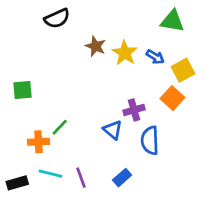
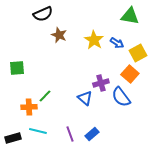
brown star: (96, 46) -> (59, 35), moved
blue semicircle: (150, 140) -> (121, 97), moved, turned -35
purple line: (81, 178) -> (70, 134), moved

